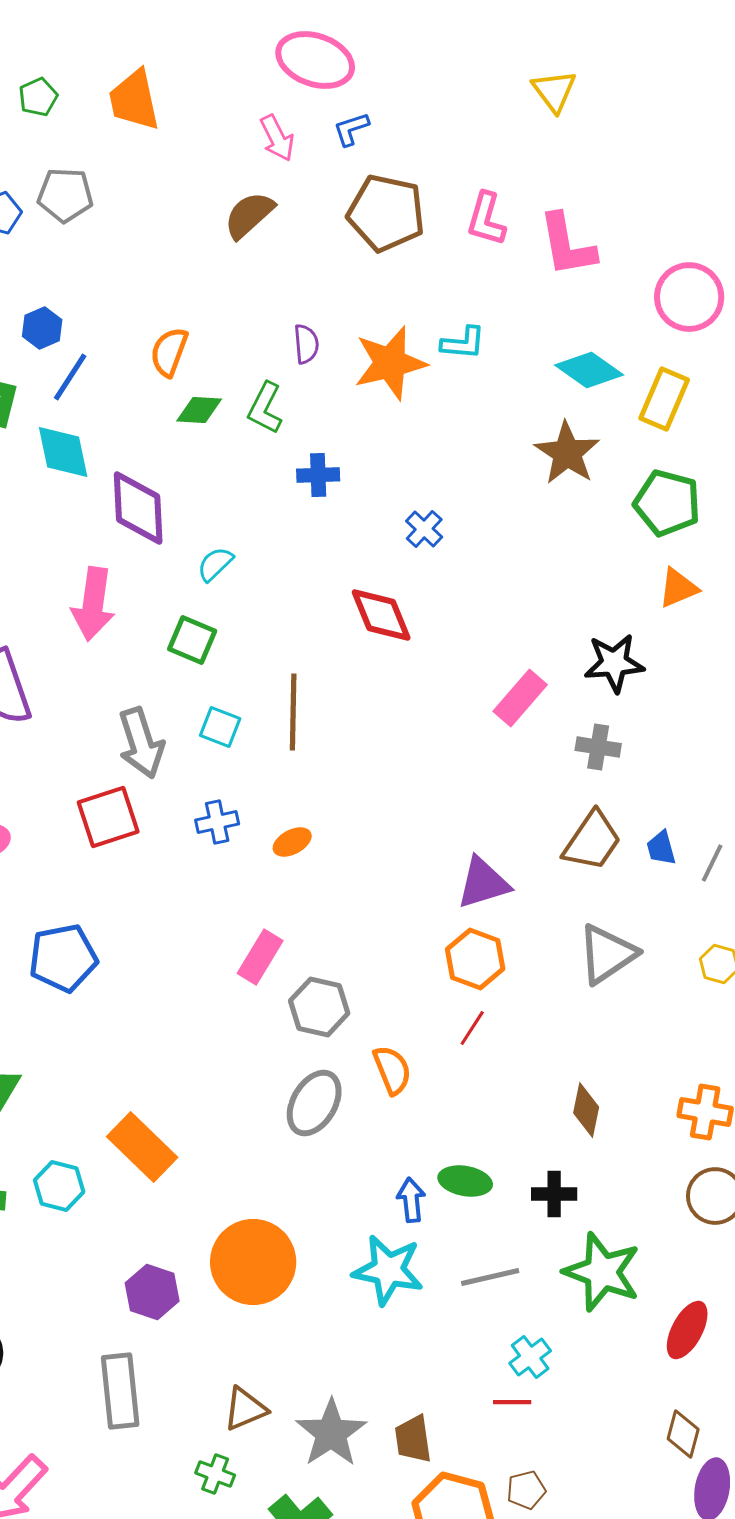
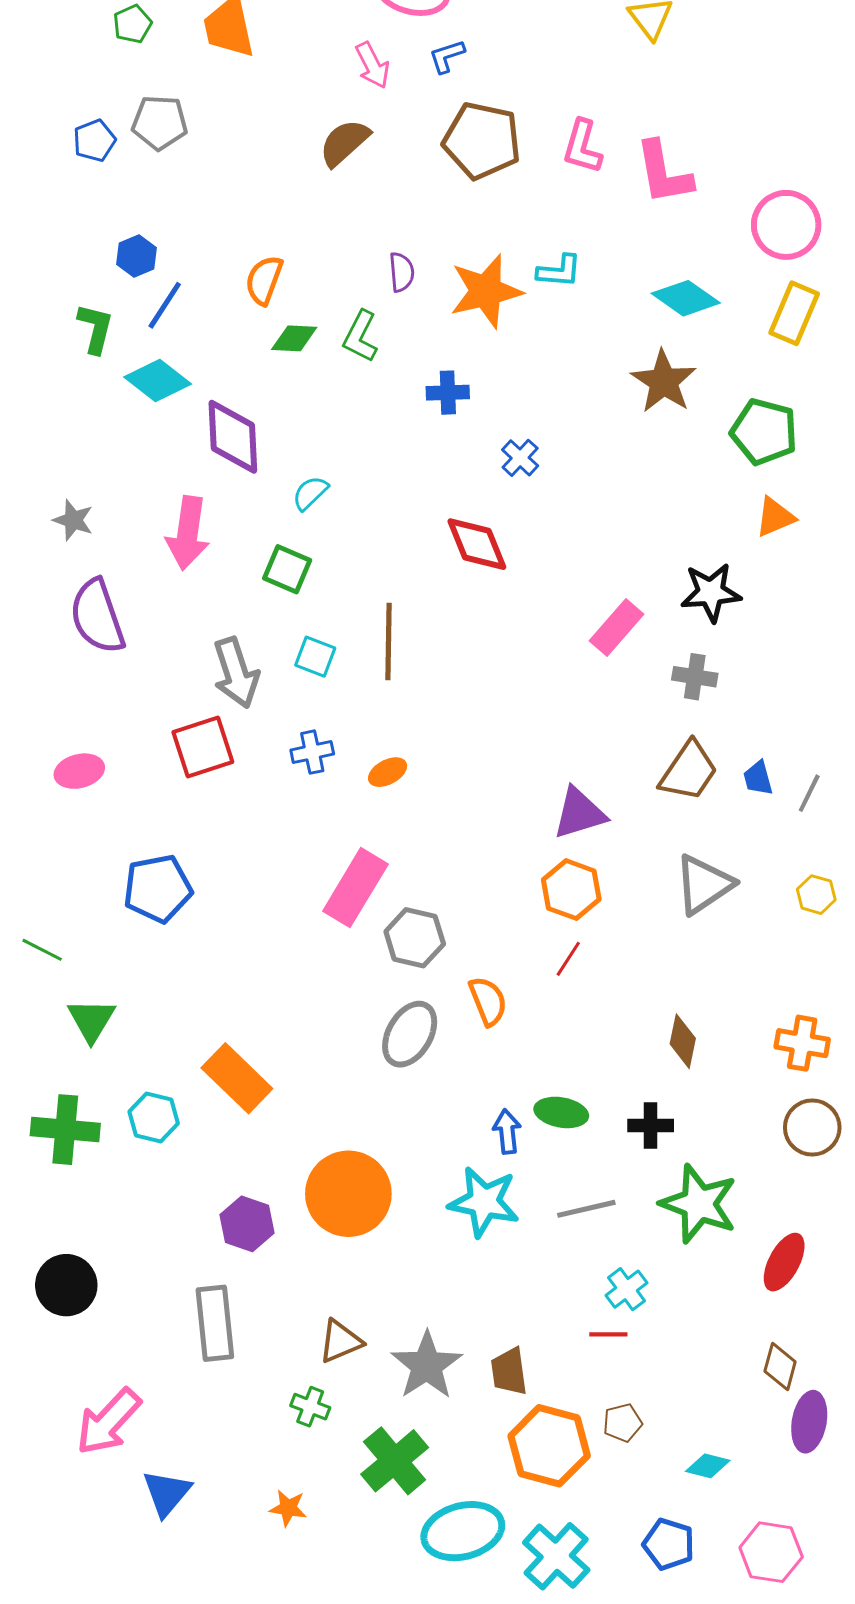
yellow rectangle: (664, 399) -> (794, 313), moved
cyan diamond: (63, 452) -> (158, 381), turned -40
blue cross: (318, 475) -> (448, 393), moved
pink rectangle: (260, 957) -> (355, 888), size x1.4

